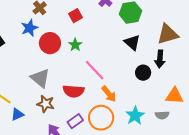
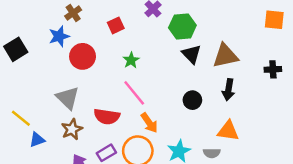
black triangle: (132, 42) -> (191, 54), moved
green star: (75, 45) -> (131, 60), moved
black arrow: (160, 59) -> (229, 90), moved
brown star: (46, 104) -> (72, 129), turned 30

